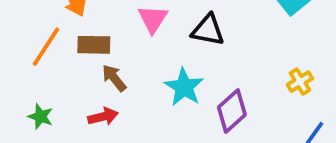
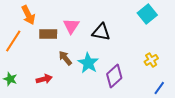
brown rectangle: (94, 45) -> (48, 34), moved
brown arrow: (114, 78) -> (65, 58), moved

